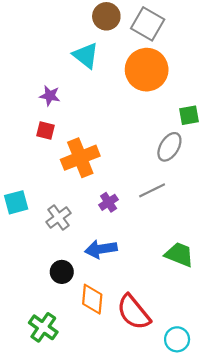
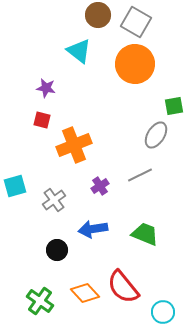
green trapezoid: (179, 255) -> (145, 234), moved
orange diamond: (92, 299) -> (85, 293), moved, turned -48

